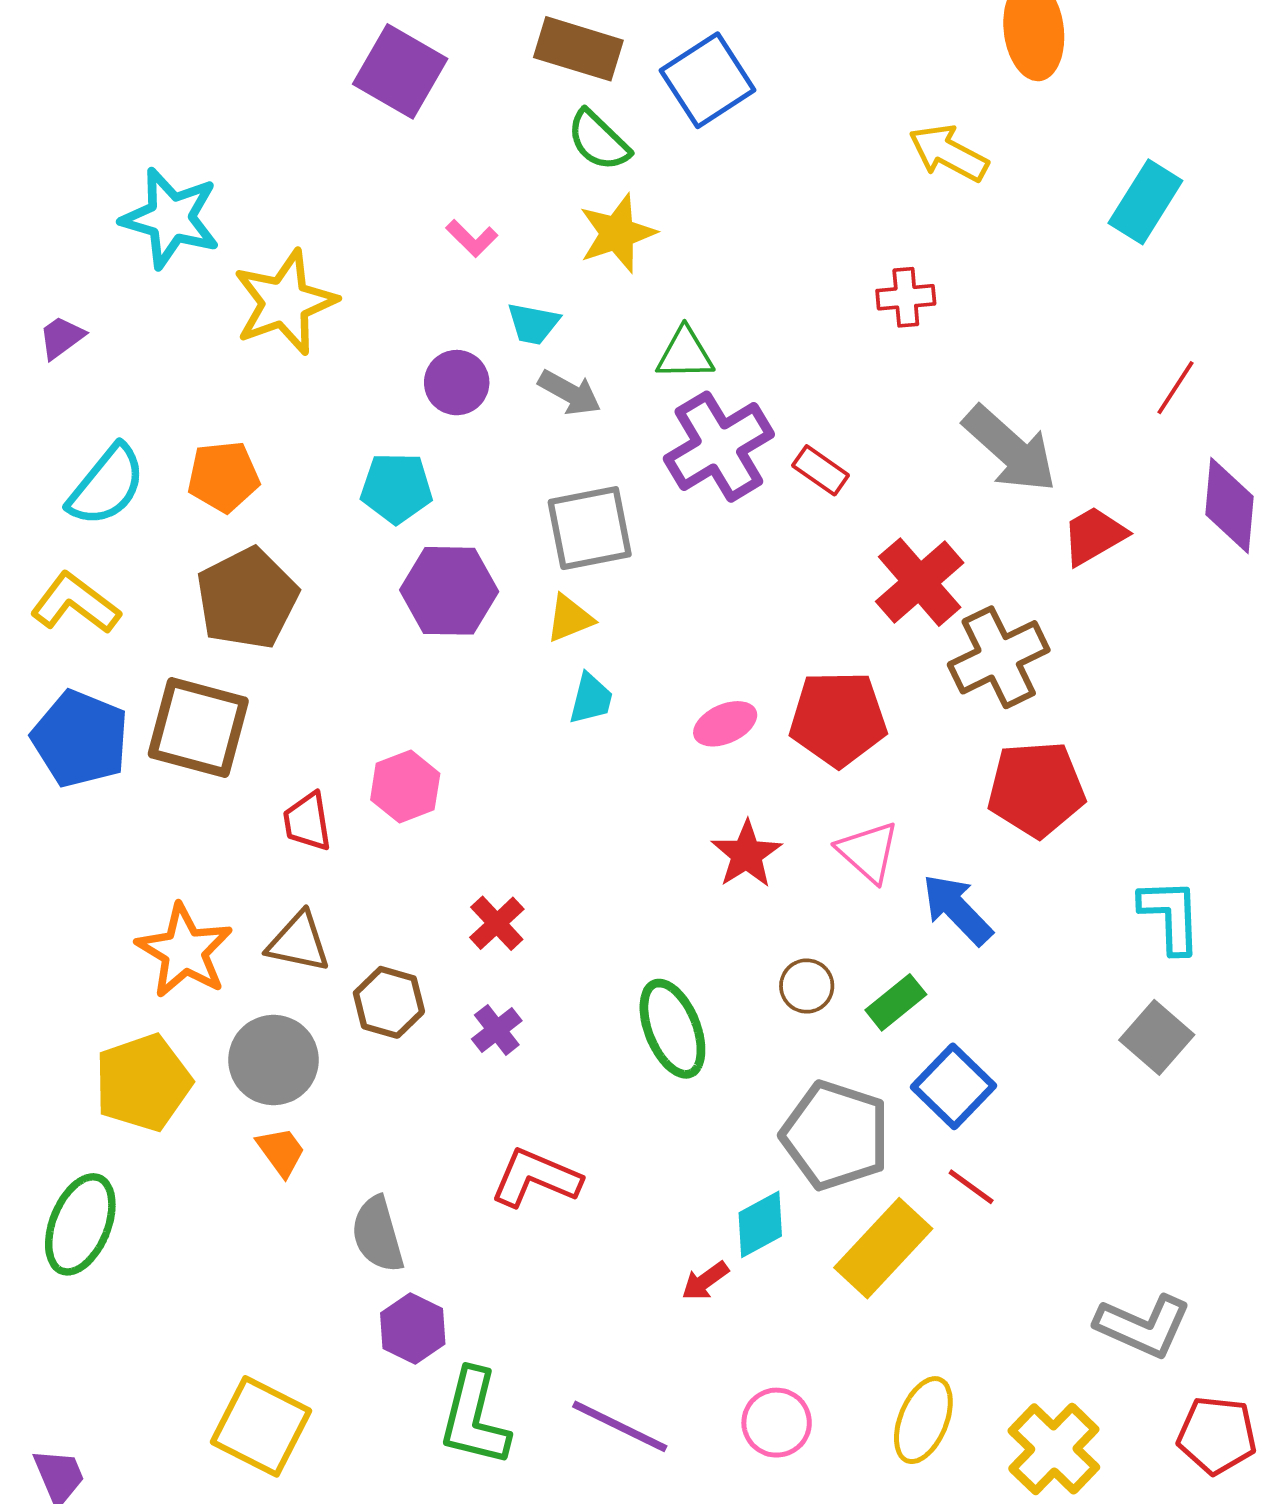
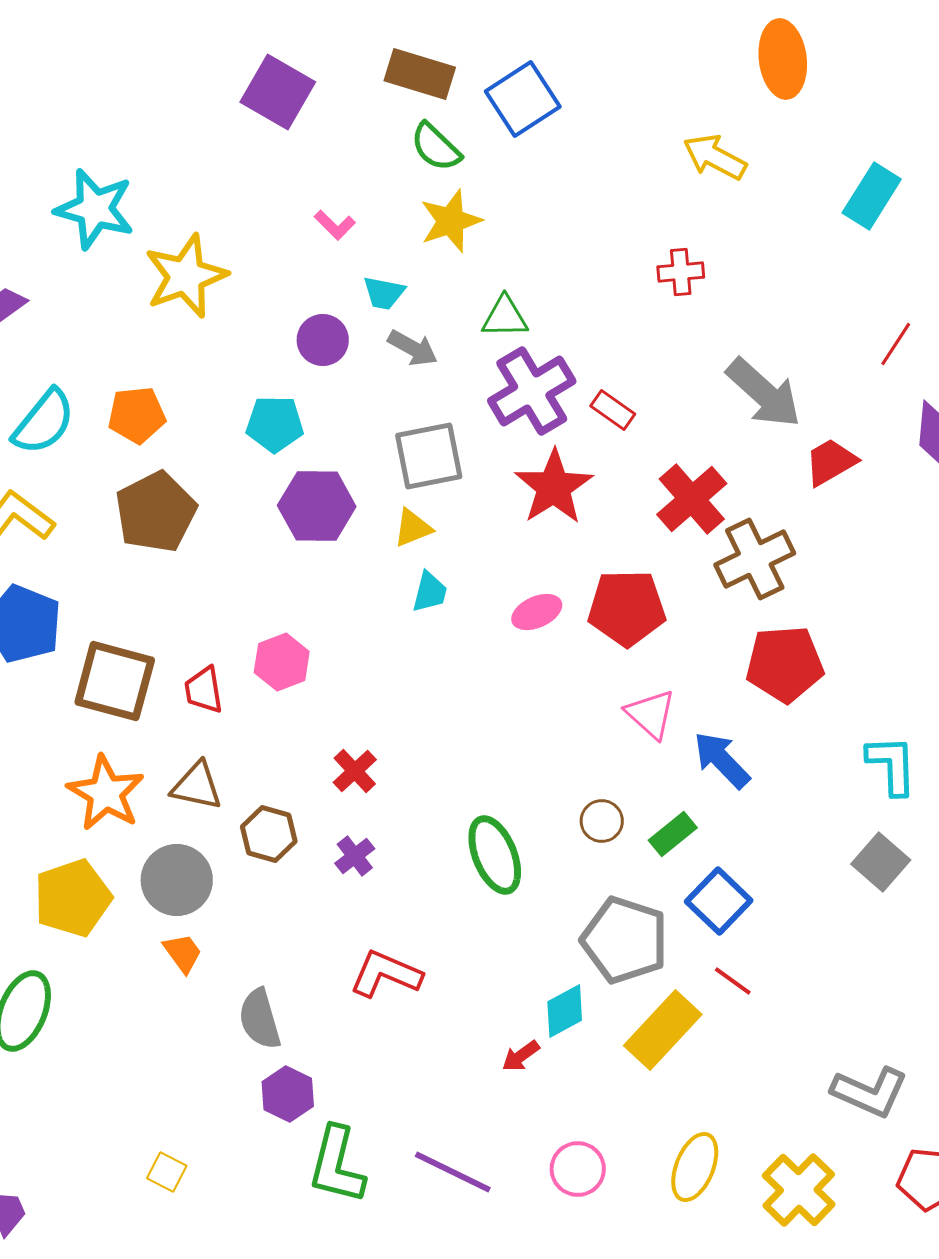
brown square: (198, 728) -> (115, 681), moved
red star: (746, 854) -> (554, 487), moved, size x1.4
yellow square: (261, 1426) -> (167, 1172), size x0.5

